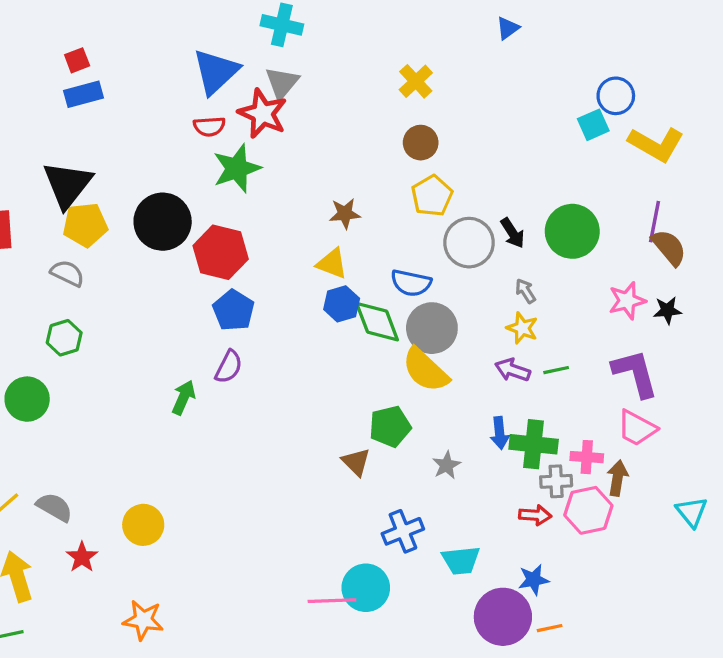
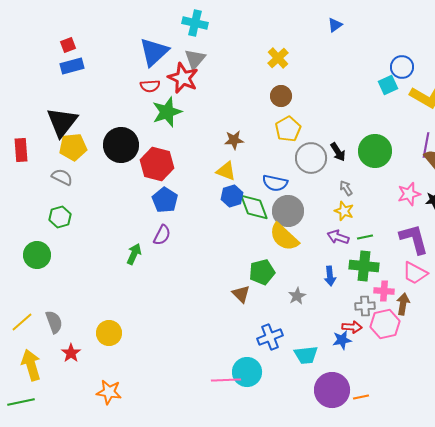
green cross: (534, 444) -> (364, 266), moved
gray semicircle: (55, 507) -> (54, 322), turned 40
blue star: (534, 580) -> (342, 340), moved

